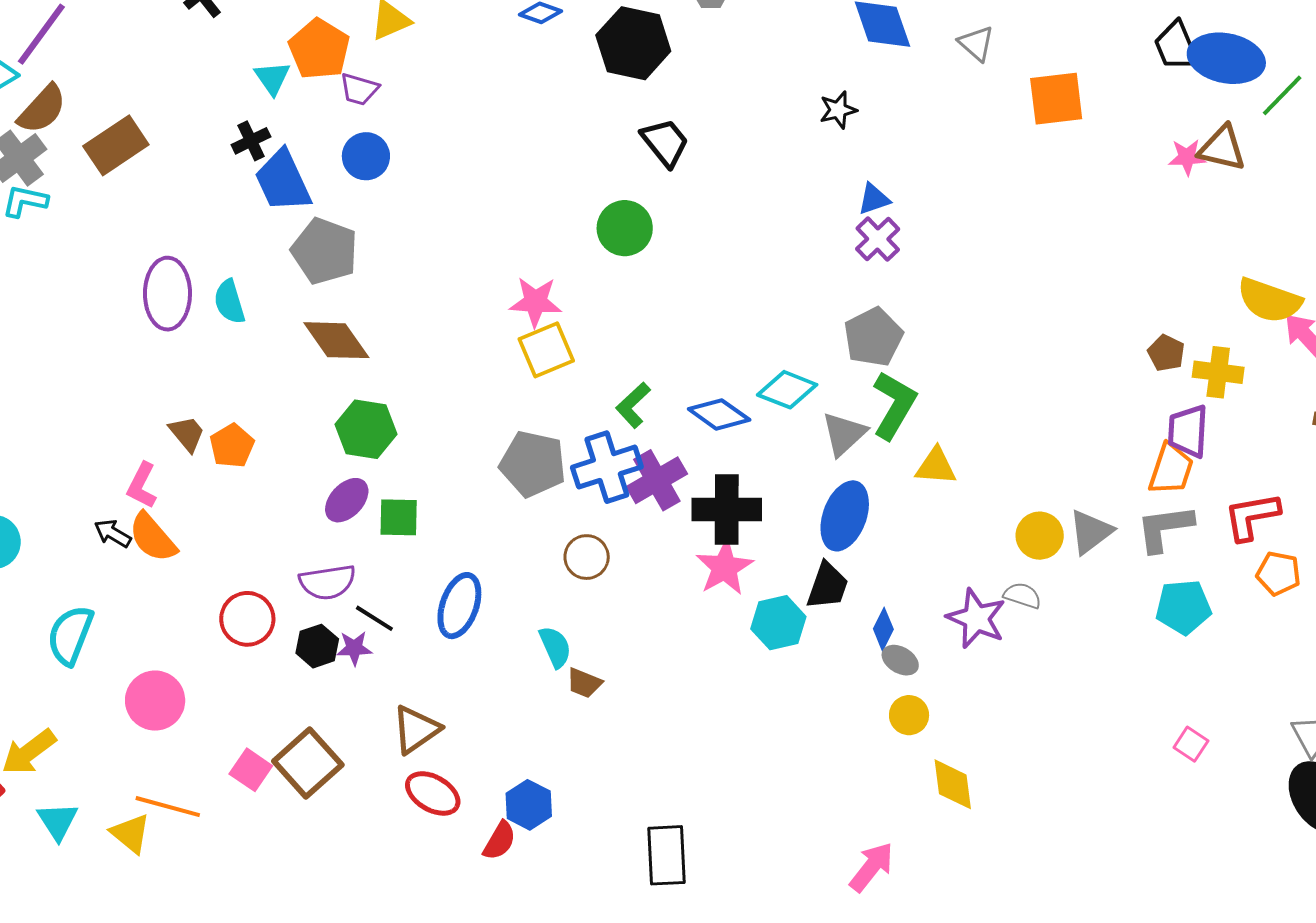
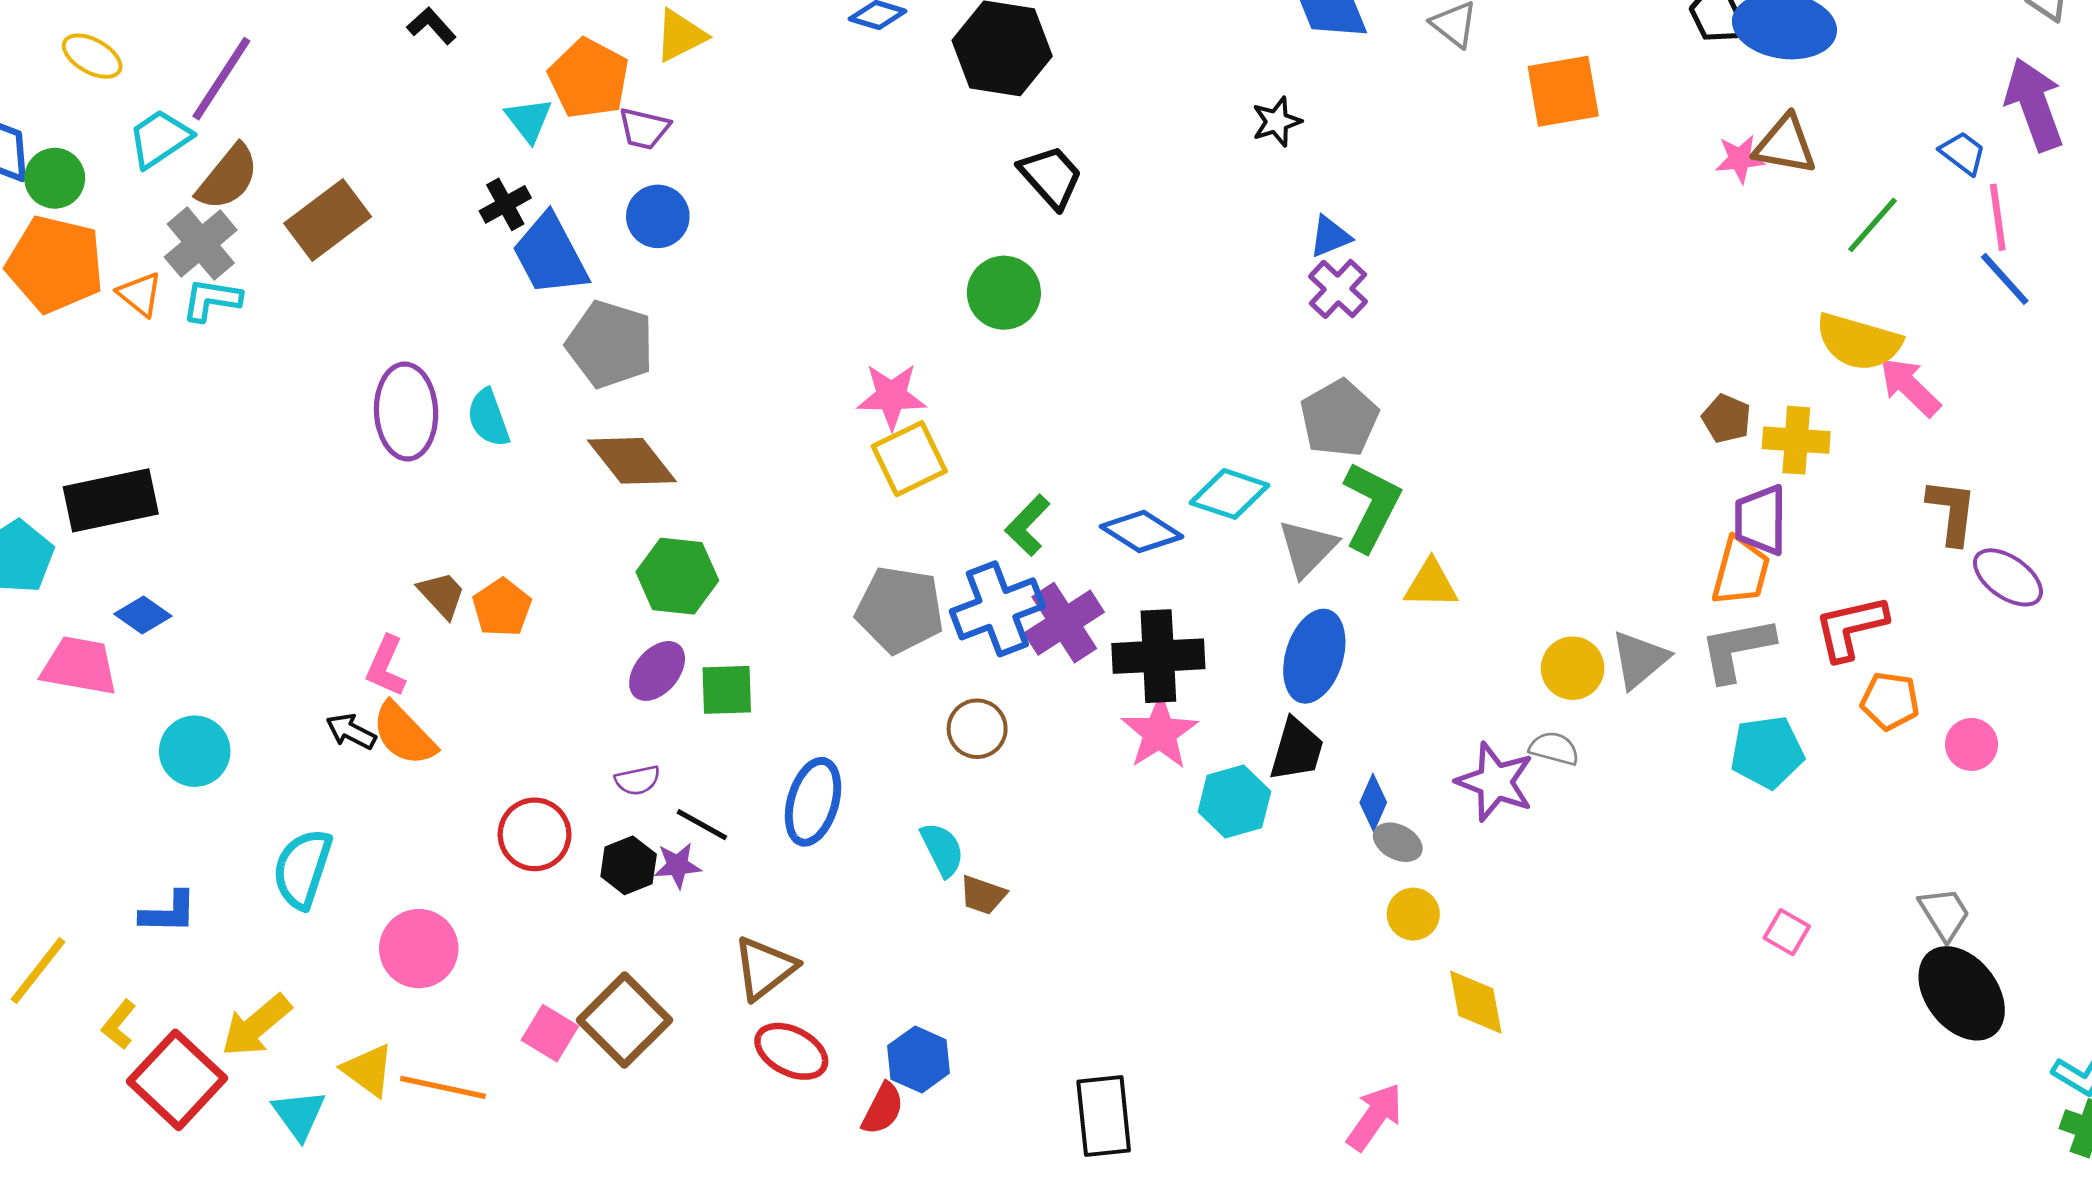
green line: (1282, 95) -> (1873, 225), moved
purple semicircle: (327, 582) -> (637, 780), size x0.6
yellow triangle: (131, 833) -> (368, 1070), moved

